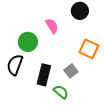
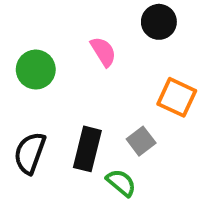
green circle: (28, 42) -> (36, 70), moved
black semicircle: (15, 65) -> (30, 153), moved

